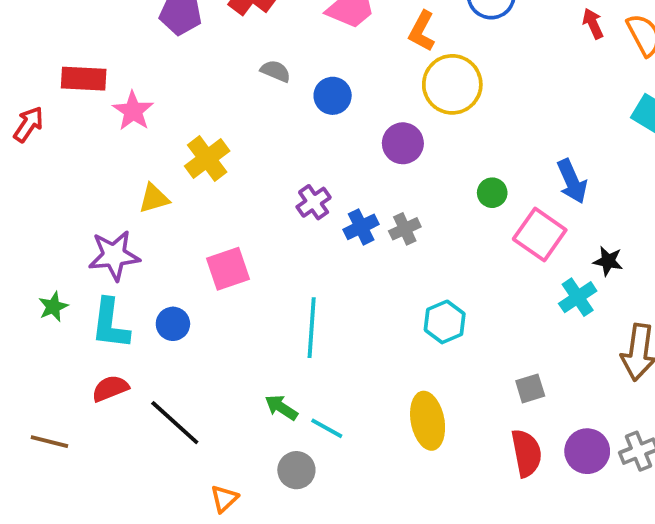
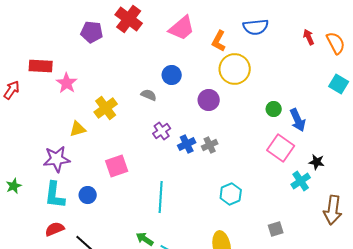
gray semicircle: (276, 71) -> (149, 95), moved
green circle: (492, 193) -> (274, 109), moved
green star: (53, 307) -> (14, 186), moved

